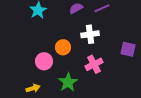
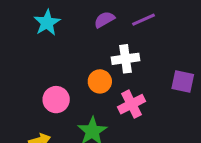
orange circle: (63, 47) -> (100, 81), moved

